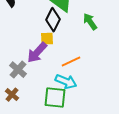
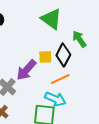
black diamond: (53, 20) -> (63, 55), moved
yellow square: (47, 39) -> (45, 57), moved

